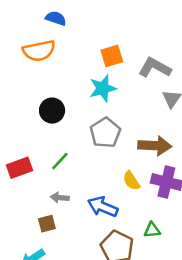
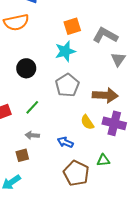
blue arrow: (103, 207) -> (65, 142), size x0.7

